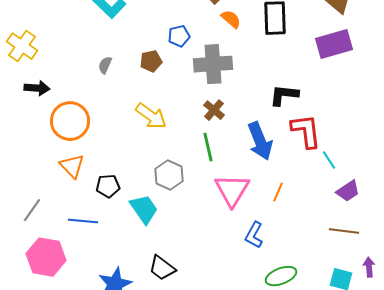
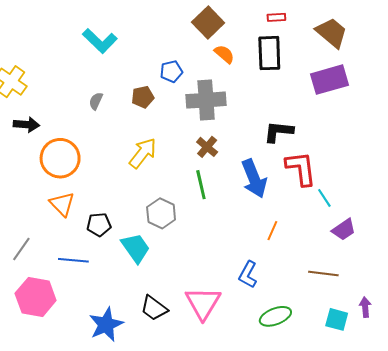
yellow arrow: (151, 116) -> (143, 153), turned -88
pink triangle: (232, 190) -> (203, 303), moved
brown line: (344, 231) -> (323, 273), moved

